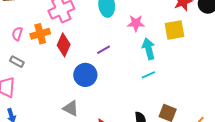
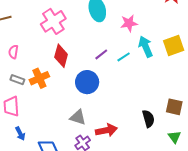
yellow square: (175, 30) -> (174, 46), moved
orange cross: (40, 34) -> (39, 78), moved
cyan line: (148, 75) -> (124, 57), moved

